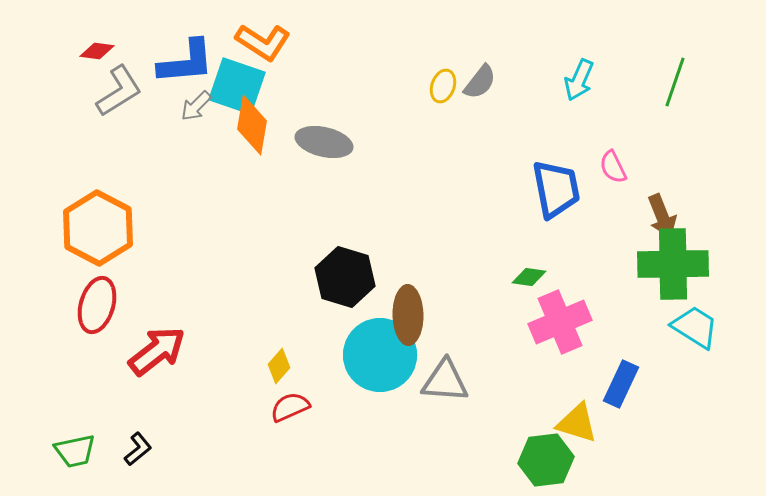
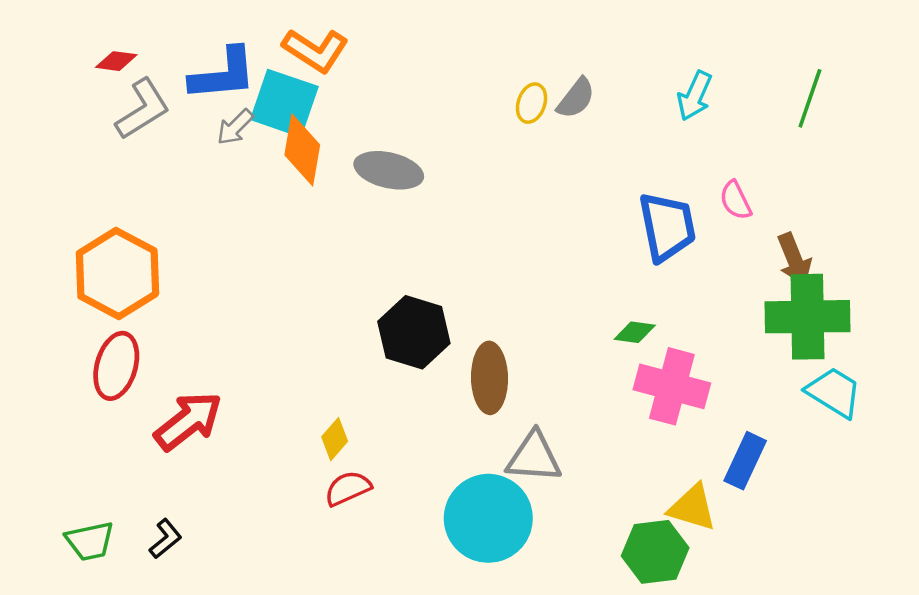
pink cross: (560, 322) -> (672, 386), turned 38
cyan circle: (380, 355) -> (488, 518), moved

